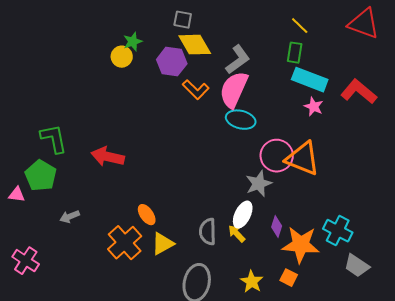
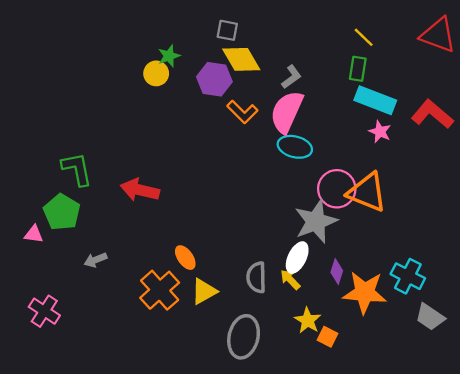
gray L-shape: (238, 60) -> (291, 77), size x0.7
gray star: (259, 184) -> (316, 221), size x1.4
orange square: (289, 278) -> (327, 337), moved
yellow star: (252, 282) -> (308, 320), moved

